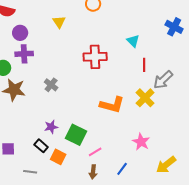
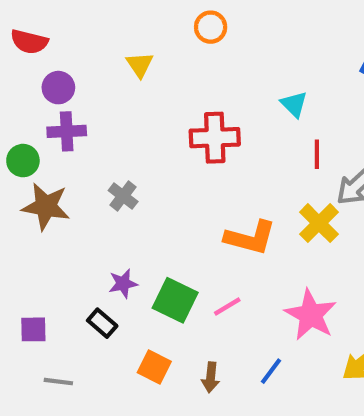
pink star: (141, 142) -> (311, 315), size x1.4
pink line: (95, 152) -> (227, 306), moved
orange square: (58, 157) -> (154, 367), moved
gray line: (30, 172) -> (58, 382), moved

